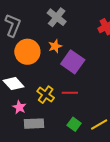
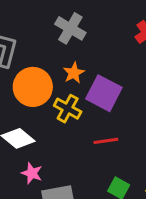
yellow cross: (46, 95) -> (68, 109), moved

